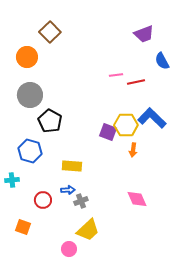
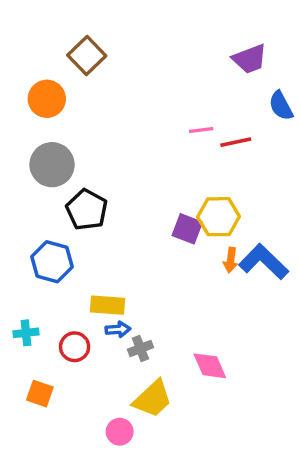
blue L-shape: (152, 118) -> (264, 262), moved
yellow rectangle: (72, 166) -> (108, 305), moved
cyan cross: (12, 180) -> (26, 333), moved
pink diamond: (137, 199) -> (210, 366), moved

